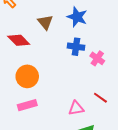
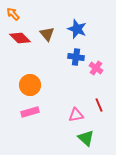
red diamond: (19, 40) -> (20, 38), moved
red line: (100, 98) -> (99, 105), turned 32

